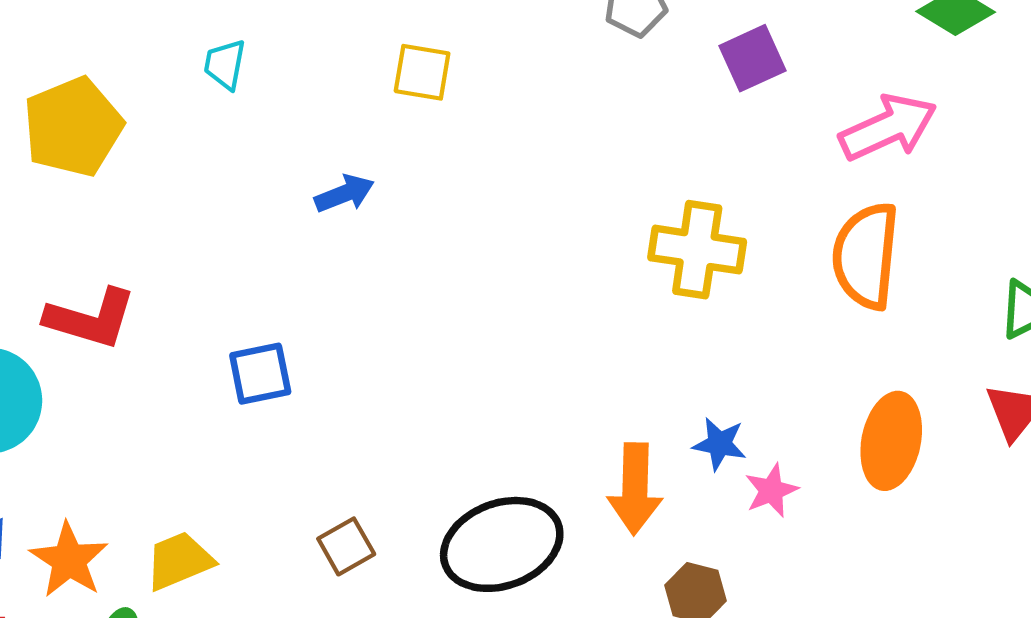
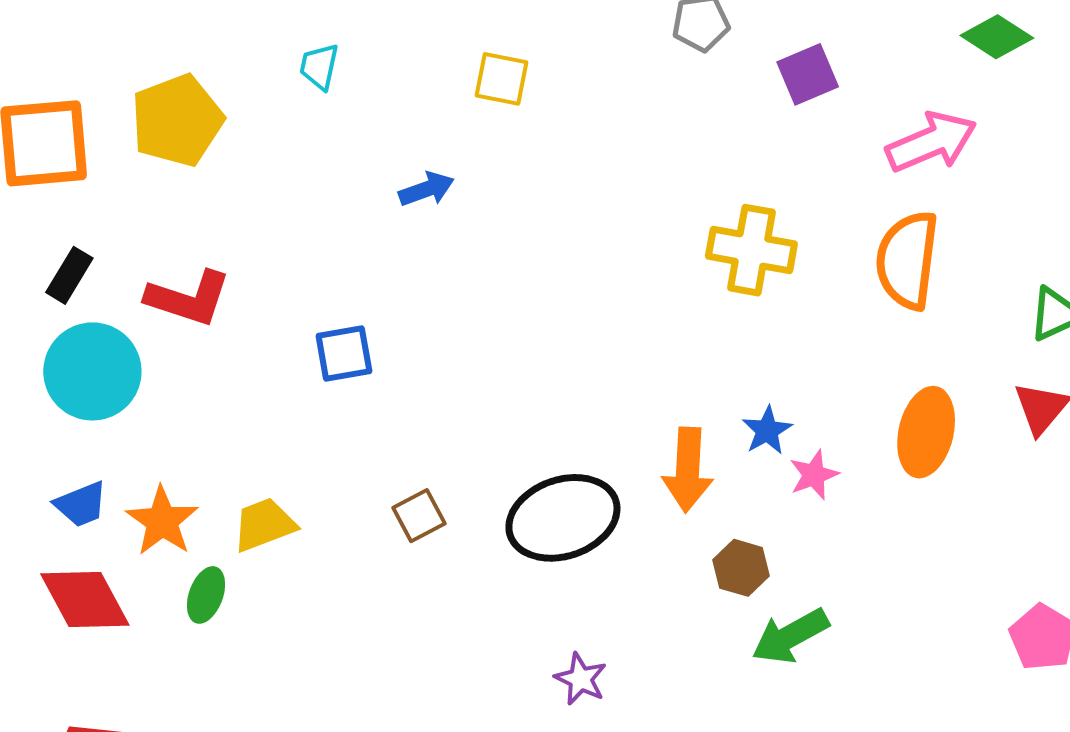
blue star: (719, 444) -> (767, 430), turned 30

